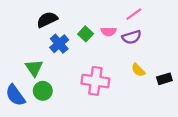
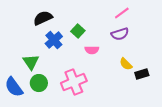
pink semicircle: (109, 32) -> (92, 50), moved
black rectangle: (164, 79) -> (142, 74), moved
pink cross: (95, 81) -> (74, 82), moved, turned -30

